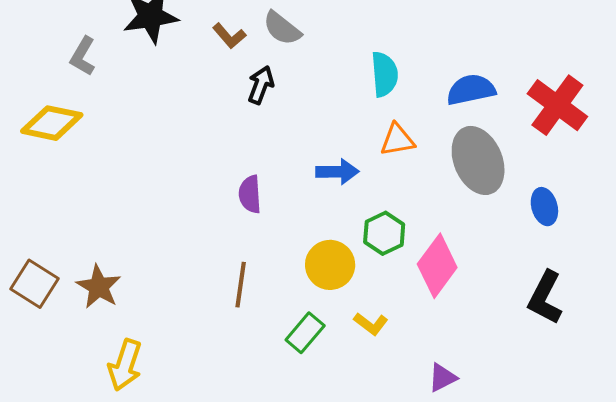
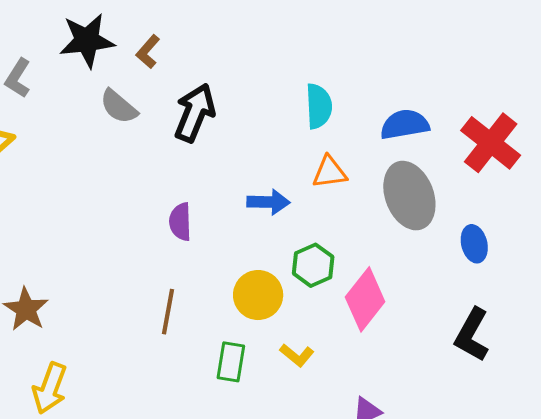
gray semicircle: (282, 28) -> (119, 107), moved
brown L-shape: (229, 36) -> (148, 52), moved, turned 80
black arrow: (261, 85) -> (195, 113), size x1.5
green rectangle: (305, 333) -> (231, 362), turned -33

